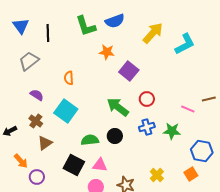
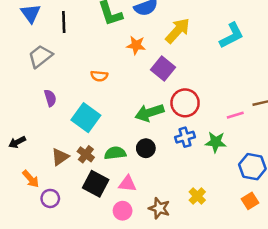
yellow arrow: (153, 33) -> (178, 31), moved
orange semicircle: (69, 78) -> (99, 76), moved, turned -80
purple semicircle: (37, 95) -> (50, 98), turned 40
red circle: (147, 99) -> (185, 103), size x1.5
green arrow: (118, 107) -> (149, 113), turned -55
pink line: (188, 109) -> (235, 115), turned -40
brown cross: (36, 121) -> (86, 154), moved
orange square: (191, 174) -> (250, 201), moved

